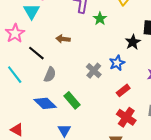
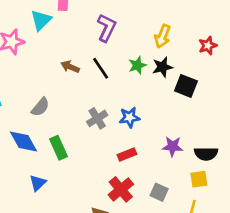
green star: (100, 19) -> (137, 65), moved
black star: (133, 42) -> (162, 67), moved
black line: (36, 53) -> (101, 68), moved

